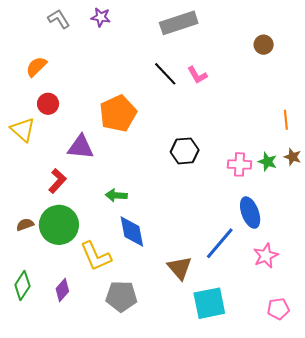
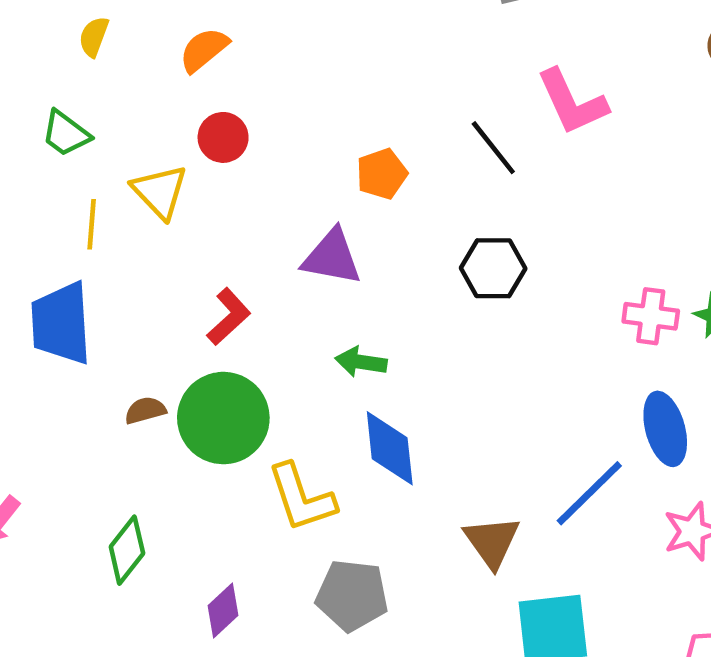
black line: (165, 74) -> (493, 148), moved
pink L-shape: (197, 75) -> (572, 102), size x1.6
orange pentagon: (118, 113) -> (382, 174), size x0.6
purple triangle: (81, 147) -> (332, 257), moved
black hexagon: (185, 151) -> (493, 268), moved
purple diamond: (62, 290) -> (223, 610), moved

